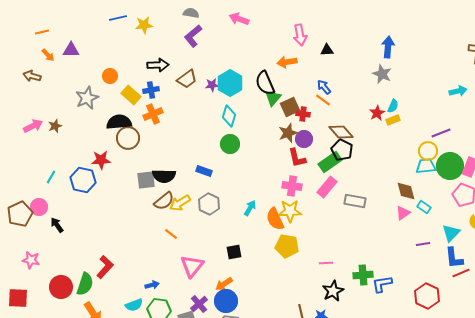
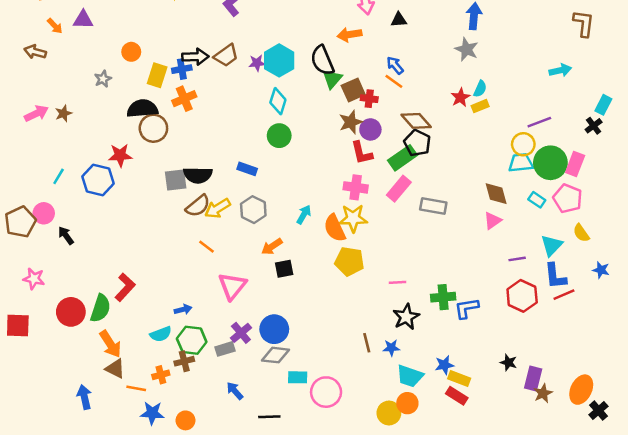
black arrow: (158, 65) -> (195, 57), moved
yellow rectangle: (131, 95) -> (157, 75), turned 66
gray star: (87, 98) -> (103, 79), size x0.6
cyan rectangle: (424, 207) -> (537, 200), moved
orange arrow: (224, 284) -> (272, 247), moved
red hexagon: (427, 296) -> (522, 296), moved

